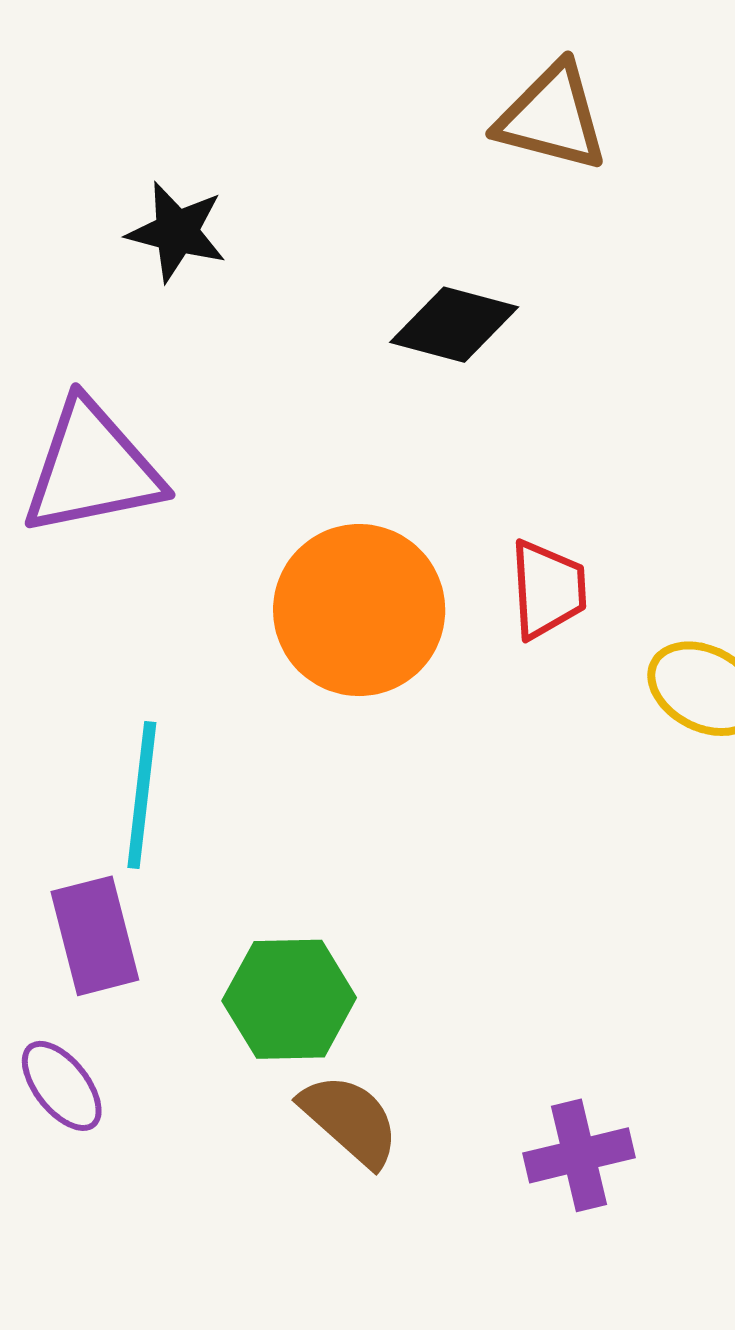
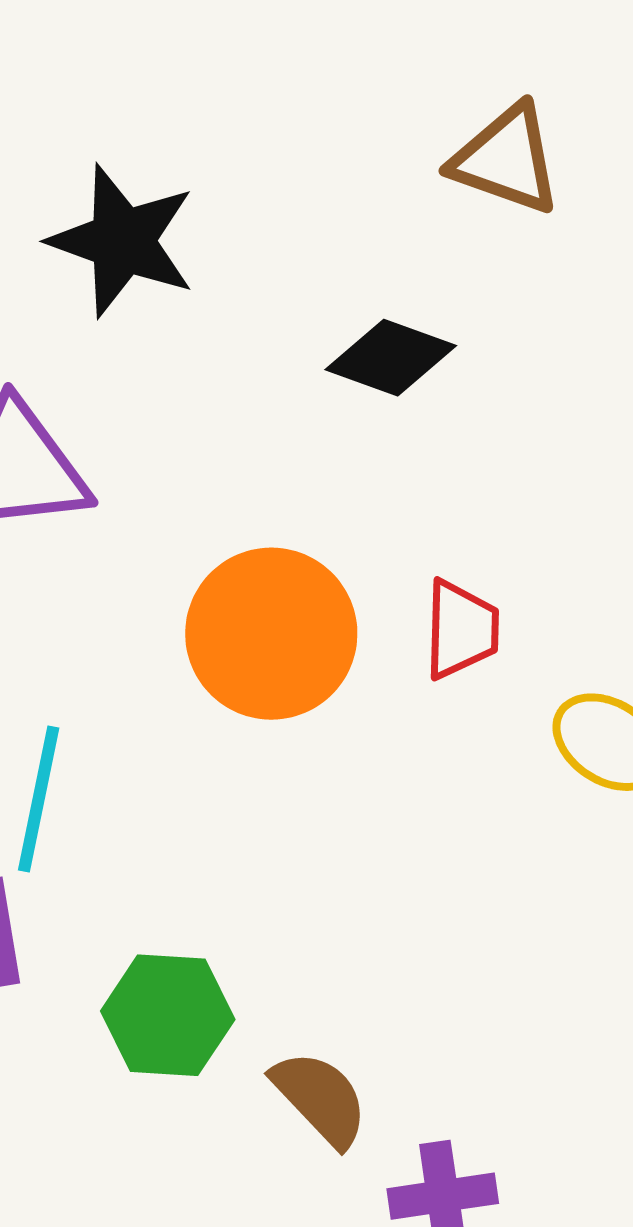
black star: (177, 232) -> (122, 241), size x1.5
brown semicircle: (350, 1120) -> (320, 1098), moved

